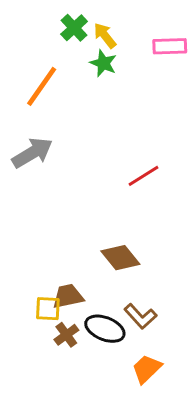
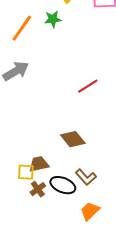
green star: (103, 63) -> (53, 19), moved, turned -30

